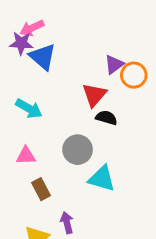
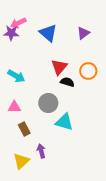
blue triangle: (43, 57) -> (48, 33), moved
purple triangle: (114, 64) -> (83, 33), moved
orange circle: (134, 75) -> (88, 71), moved

